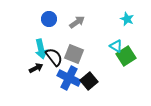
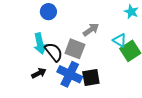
gray arrow: (77, 22) -> (91, 30), moved
black arrow: (36, 68) -> (39, 73), moved
black square: (89, 81) -> (91, 77), turned 30

